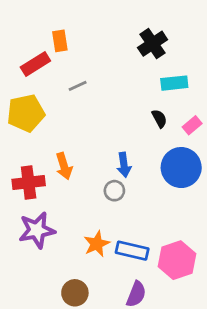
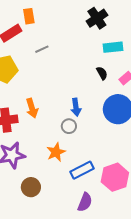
orange star: (97, 244) -> (56, 152), moved
blue rectangle: (132, 251) -> (82, 170), turned -40
brown circle: (75, 293) -> (31, 187), moved

